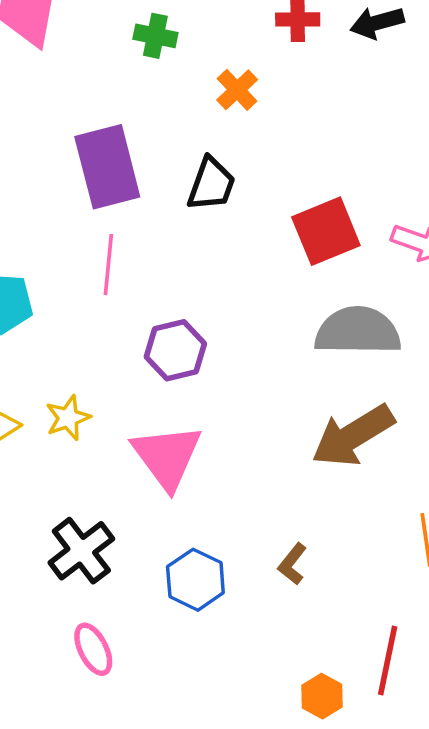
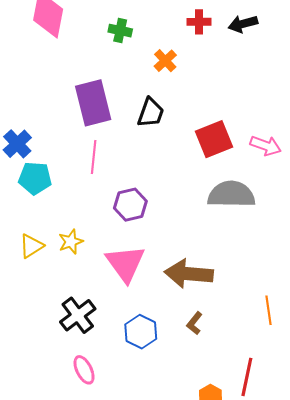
brown arrow: (353, 436) -> (189, 274), moved, turned 36

